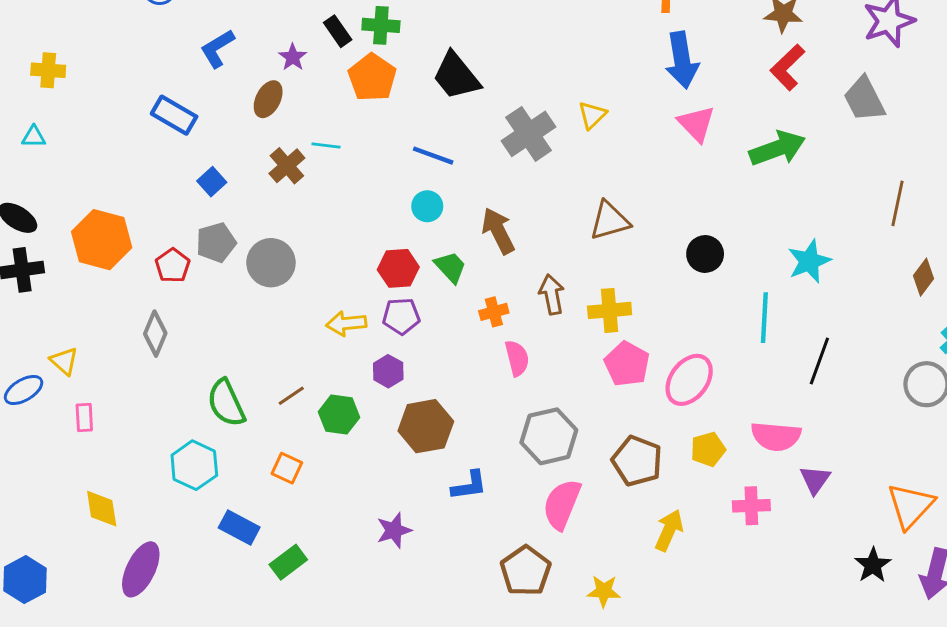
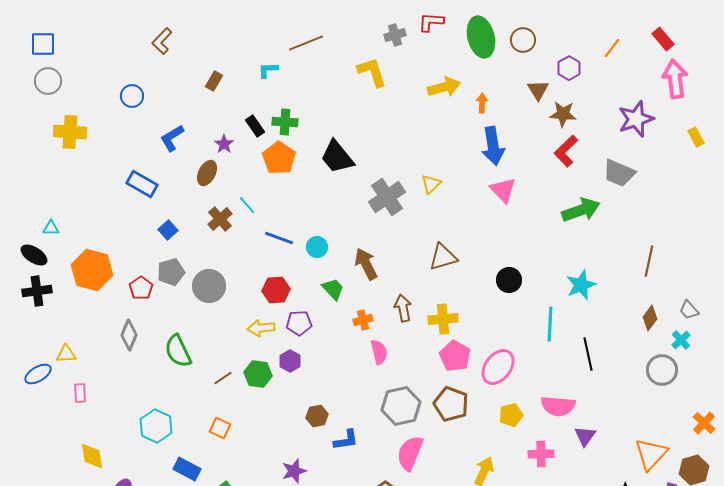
yellow cross: (48, 70) -> (70, 132), moved, size x1.4
gray trapezoid: (864, 99) -> (619, 173), turned -40
cyan triangle: (34, 137) -> (51, 228), moved
cyan line: (326, 145) -> (247, 205), turned 42
green arrow: (777, 148) -> (581, 210), moved
blue line: (433, 156) -> (279, 238), moved
brown line: (897, 203) -> (649, 261), moved
red hexagon: (398, 268) -> (276, 290), moved
brown diamond: (924, 277) -> (650, 318), moved
yellow triangle: (64, 361) -> (66, 354), turned -45
black line: (819, 361) -> (588, 354), turned -32
green semicircle: (226, 403) -> (178, 351), moved
green hexagon: (339, 415) -> (258, 374), moved
brown hexagon: (426, 426) -> (317, 416), moved, size x0.6
brown pentagon: (637, 461) -> (451, 404), moved

